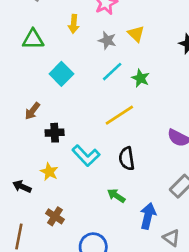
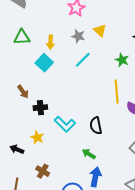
yellow arrow: (74, 24) -> (50, 42), moved
green star: (140, 78) -> (122, 60), moved
brown arrow: (32, 111) -> (23, 92), turned -72
yellow line: (119, 115) -> (117, 92), moved, turned -60
blue arrow: (148, 216) -> (95, 177), moved

